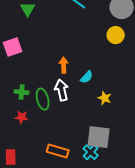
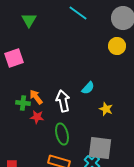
orange arrow: (64, 65) -> (36, 97), moved, turned -35
green ellipse: (43, 99) -> (62, 134), moved
red star: (22, 117) -> (37, 117), moved

